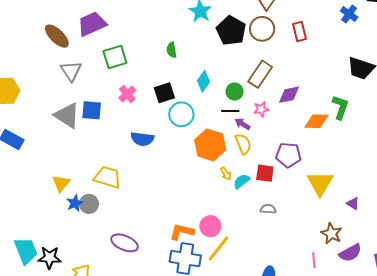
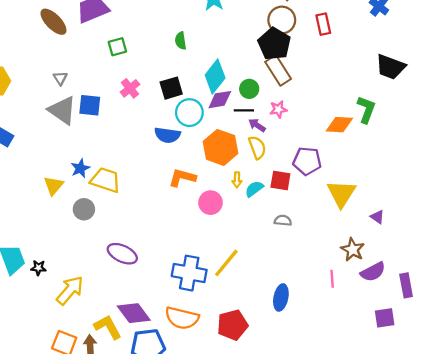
black pentagon: (231, 31) -> (274, 44), moved
green square: (115, 57) -> (117, 47), size x0.7
gray triangle: (71, 71) -> (60, 78), moved, size x0.6
brown rectangle: (260, 74) -> (278, 70), turned -68
cyan diamond: (203, 81) -> (215, 76), size x1.4
purple diamond: (289, 95) -> (220, 100), moved
blue semicircle: (142, 139) -> (167, 135), moved
yellow arrow: (226, 174) -> (237, 180), turned 32
blue star: (75, 203) -> (80, 168), moved
pink circle: (210, 226) -> (210, 203), moved
orange L-shape: (182, 232) -> (182, 178), moved
black star: (50, 258) -> (38, 268), size x0.6

